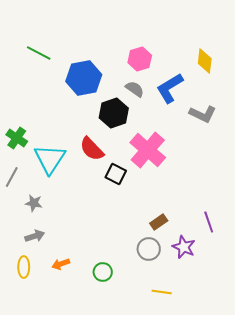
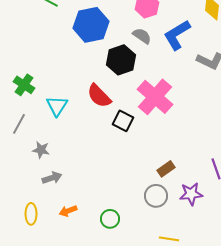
cyan triangle: (50, 159) -> (57, 106), size x0.7
gray arrow: (35, 236) -> (52, 178), moved
purple star: (184, 247) -> (191, 194), turned -30

